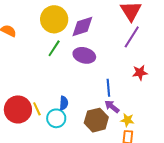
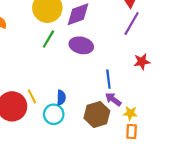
yellow line: (37, 109) -> (32, 96), moved

